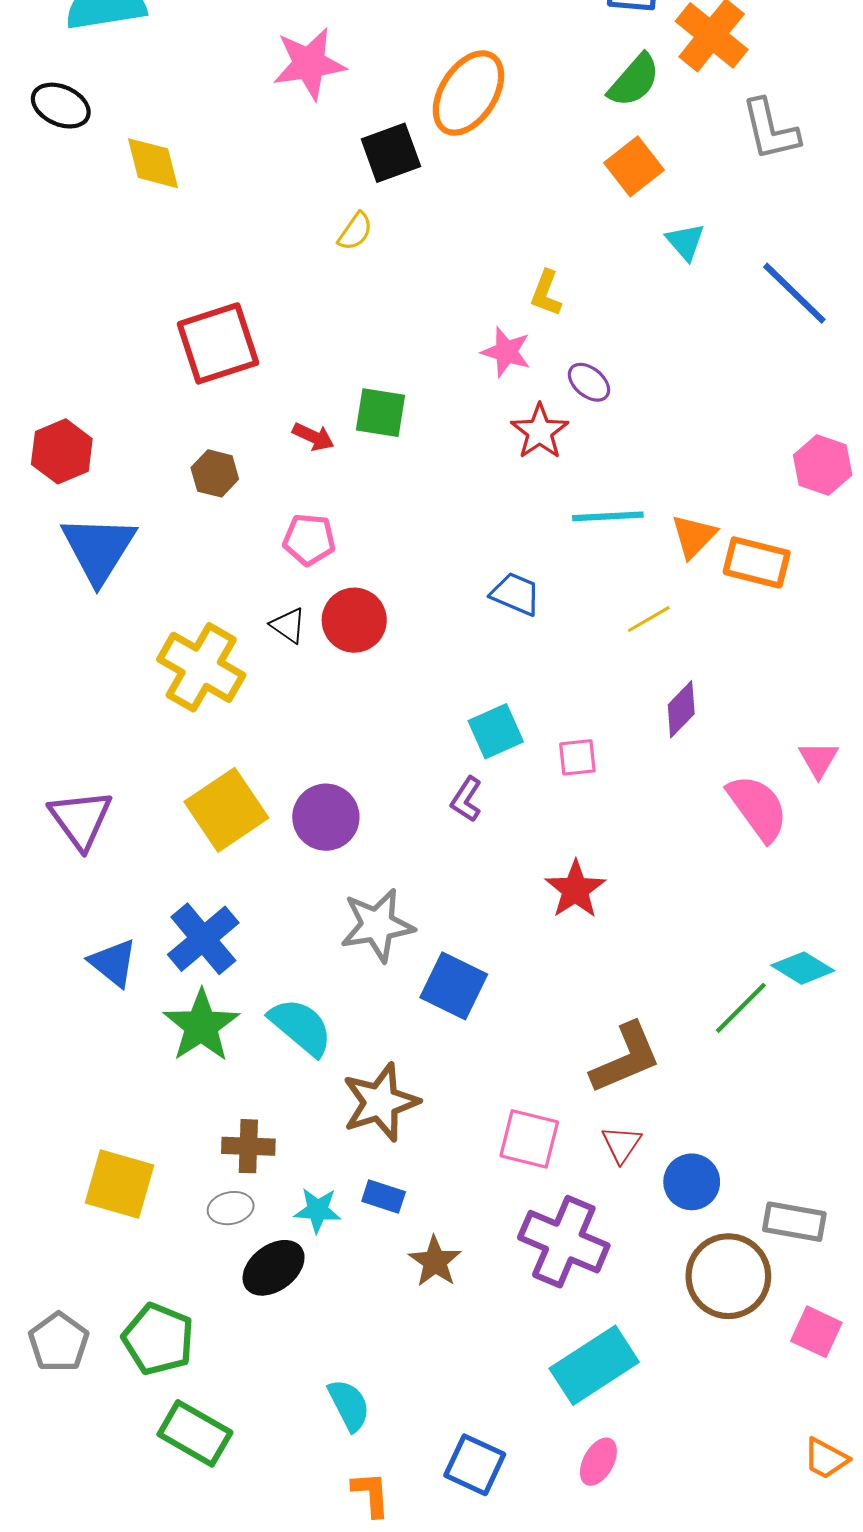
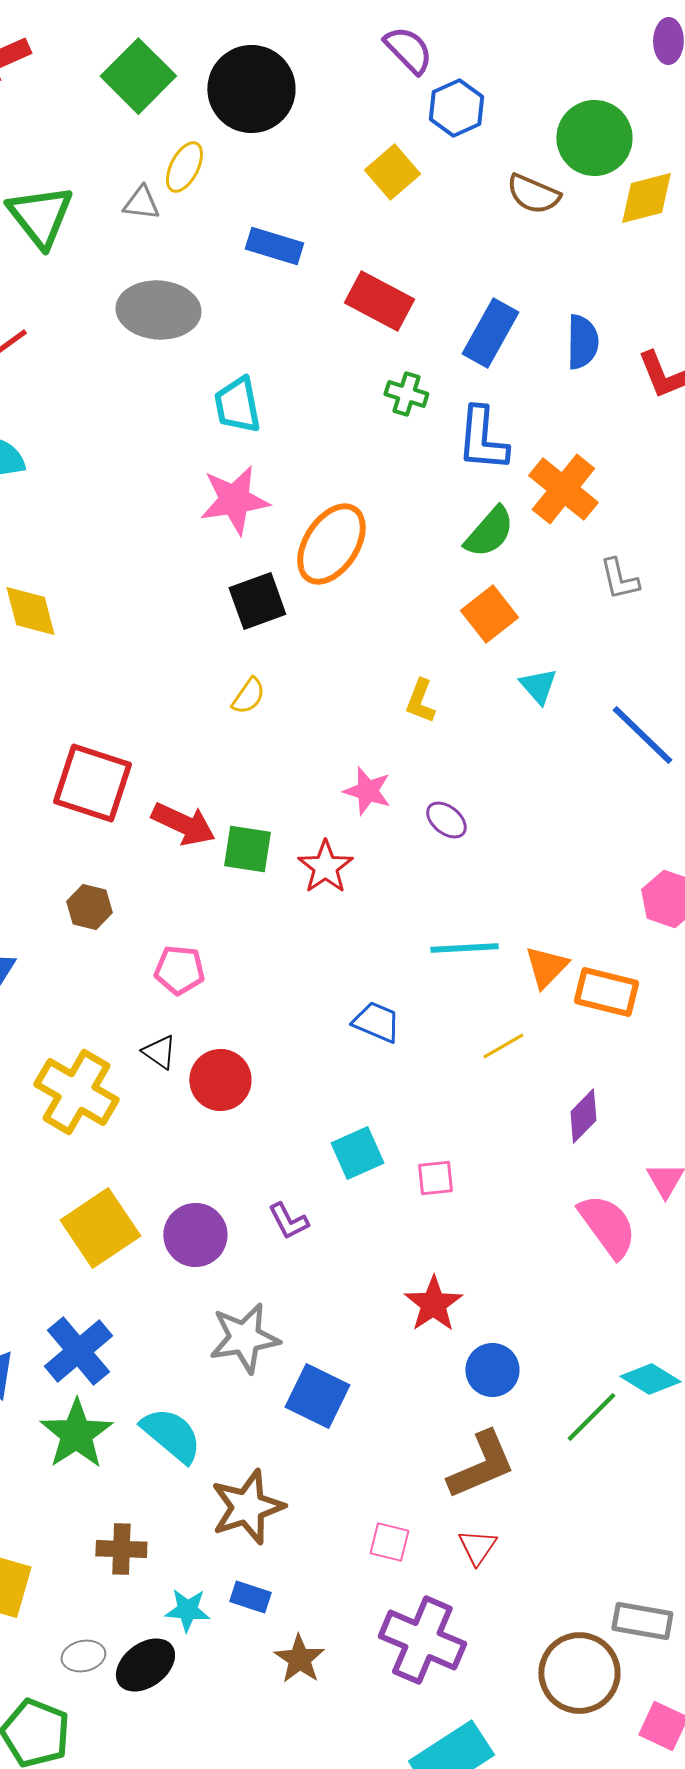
pink star: (309, 64) -> (234, 500), moved
gray L-shape: (770, 130) -> (619, 579), size x0.7
yellow semicircle: (355, 231) -> (248, 696), moved
yellow L-shape: (546, 293) -> (420, 701), moved
red square: (218, 343) -> (92, 783), turned 36
red star: (540, 431) -> (325, 867), moved
red arrow: (313, 437) -> (183, 824), moved, size x1.6
red circle: (354, 620) -> (220, 1080), moved
purple diamond: (681, 709) -> (583, 1116), moved
purple L-shape: (466, 799) -> (288, 1221), moved, turned -60
pink square: (529, 1139) -> (389, 1542), size x0.7
blue circle: (692, 1182) -> (492, 1370), moved
gray ellipse: (231, 1208) -> (83, 1656), moved

